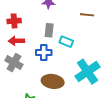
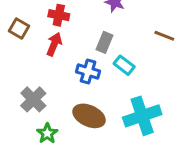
red arrow: (16, 41) -> (54, 44), turned 98
gray cross: (14, 63) -> (33, 99), moved

